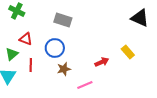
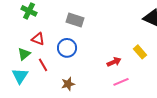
red line: (31, 65) -> (43, 65), turned -32
brown star: (64, 69) -> (68, 84), moved
pink line: (85, 85) -> (121, 82), moved

